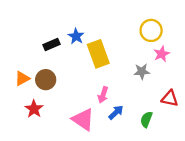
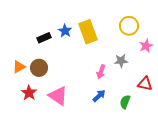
yellow rectangle: (98, 54) -> (88, 32), moved
pink star: (162, 54) -> (146, 46), moved
pink arrow: (103, 95) -> (101, 72), moved
pink triangle: (83, 119) -> (58, 96), moved

